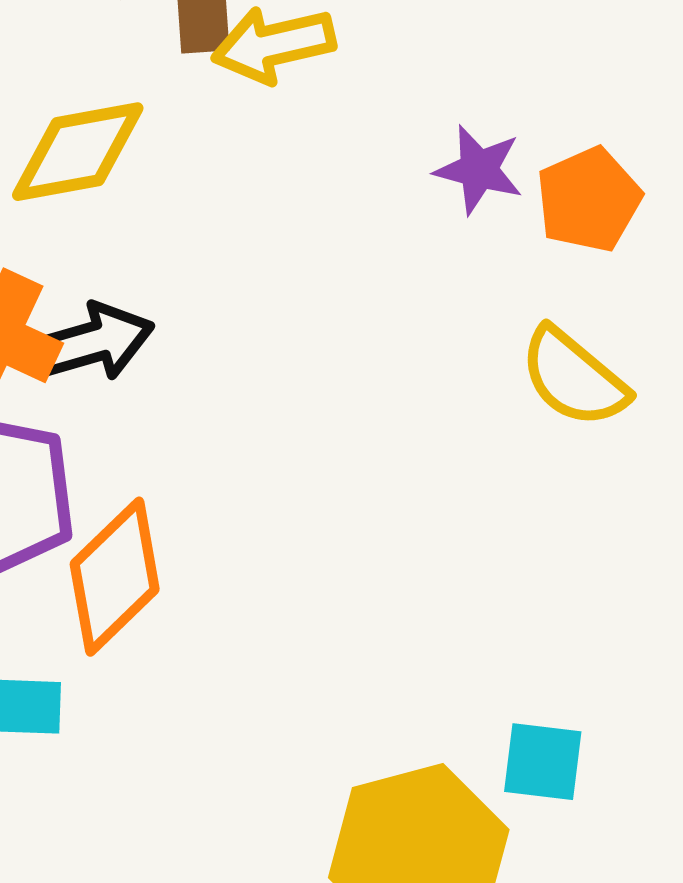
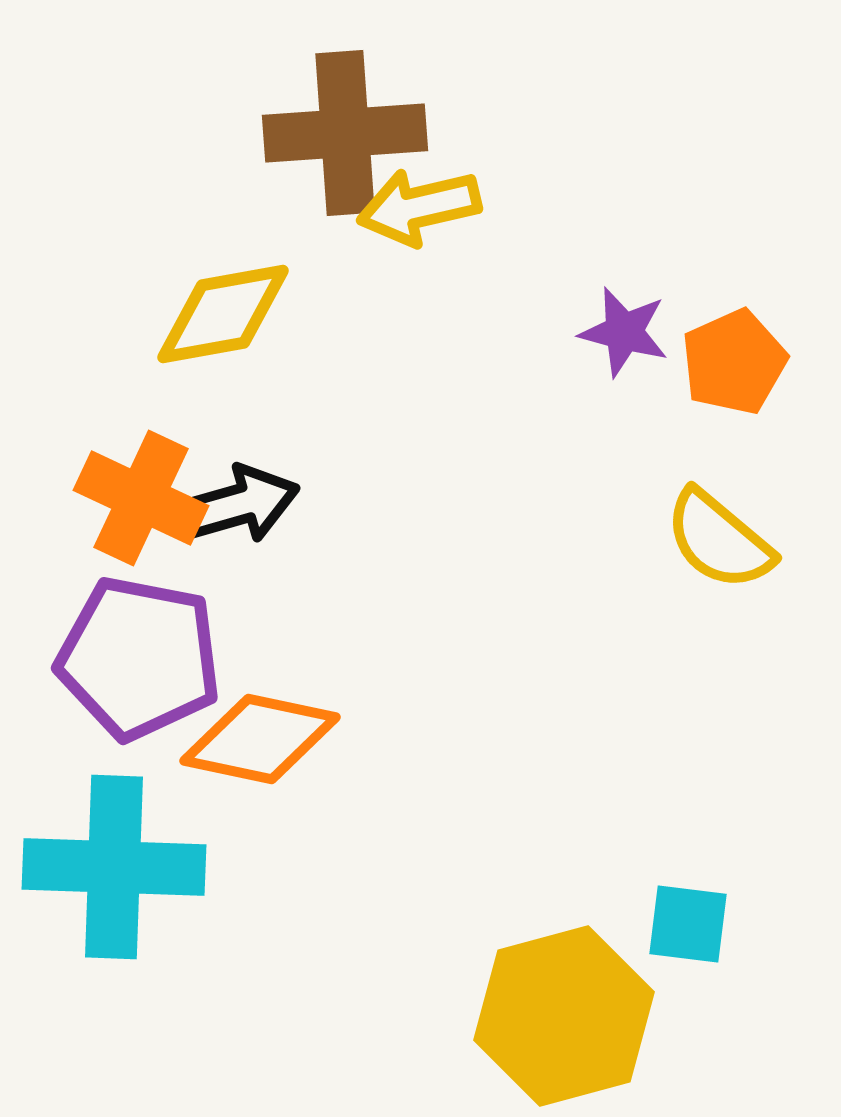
orange diamond: (115, 577) -> (260, 739), turned 56

